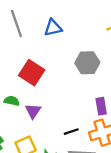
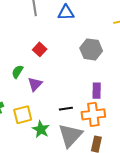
red square: (32, 73) -> (40, 49), size x0.6
green semicircle: (12, 101) -> (17, 72), turned -80

